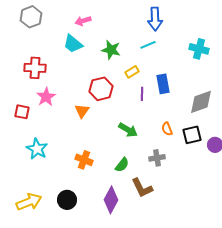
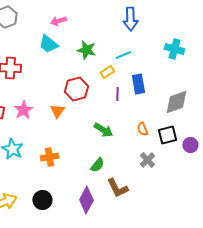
cyan line: (148, 45) -> (123, 55), moved
pink star: (46, 97) -> (23, 110), moved
gray cross: (157, 158) -> (147, 160), moved, turned -35
orange cross: (84, 160) -> (49, 157), moved, turned -30

